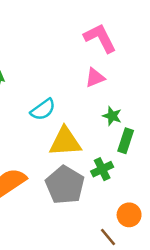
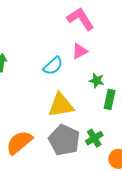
cyan semicircle: (43, 110) -> (53, 66), moved
green cross: (102, 169) -> (94, 138), moved

